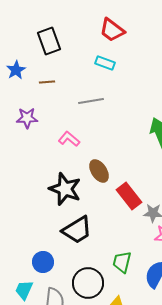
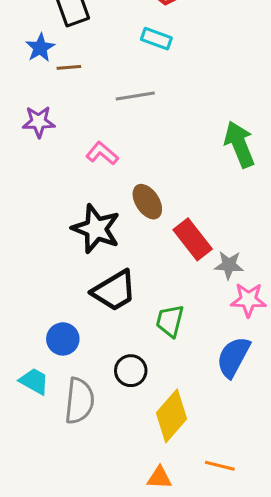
blue star: (16, 70) -> (40, 48), moved
green trapezoid: (122, 262) -> (170, 321), moved
black circle: (88, 283) -> (131, 371), size x0.7
cyan trapezoid: (24, 290) -> (34, 381), turned 95

